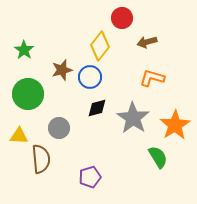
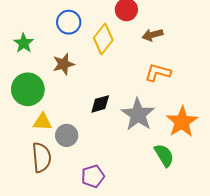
blue circle: (90, 77) -> (69, 22), moved
gray circle: (59, 128) -> (67, 135), moved
yellow triangle: (19, 136) -> (43, 122), moved

